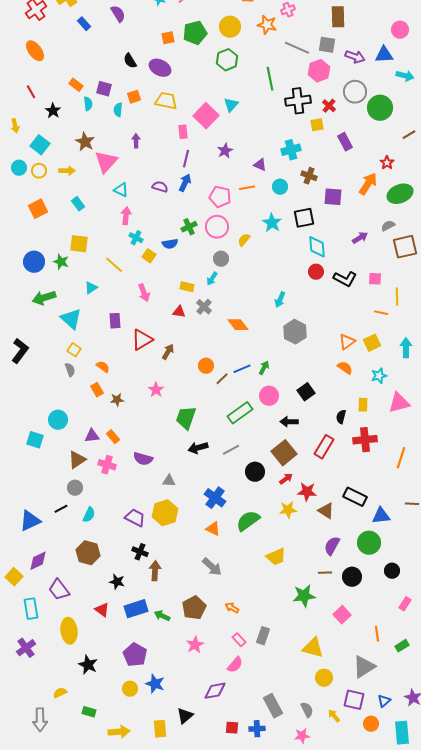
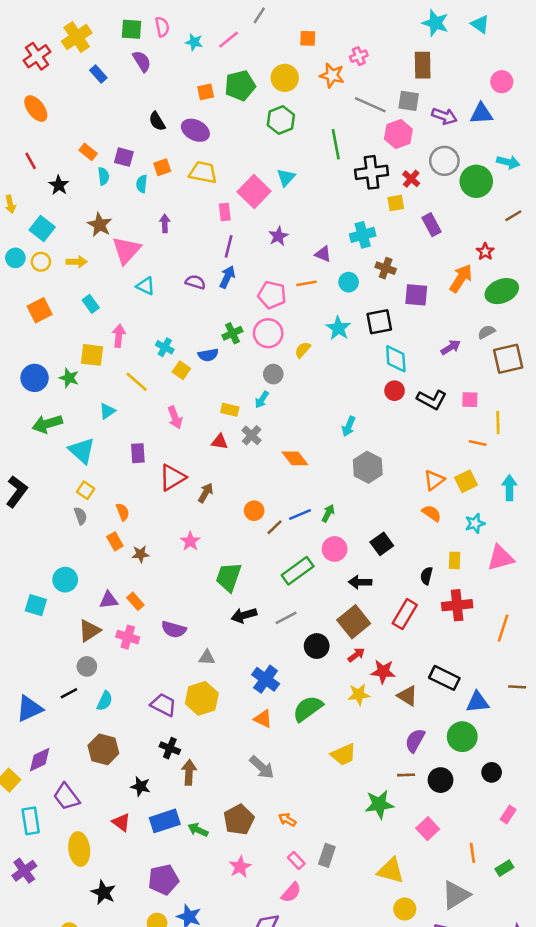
cyan arrow: (405, 76) -> (508, 162), moved
pink arrow: (126, 216) -> (119, 336), moved
orange semicircle: (103, 367) -> (123, 512), turned 32
purple pentagon: (135, 655) -> (163, 880), turned 30

